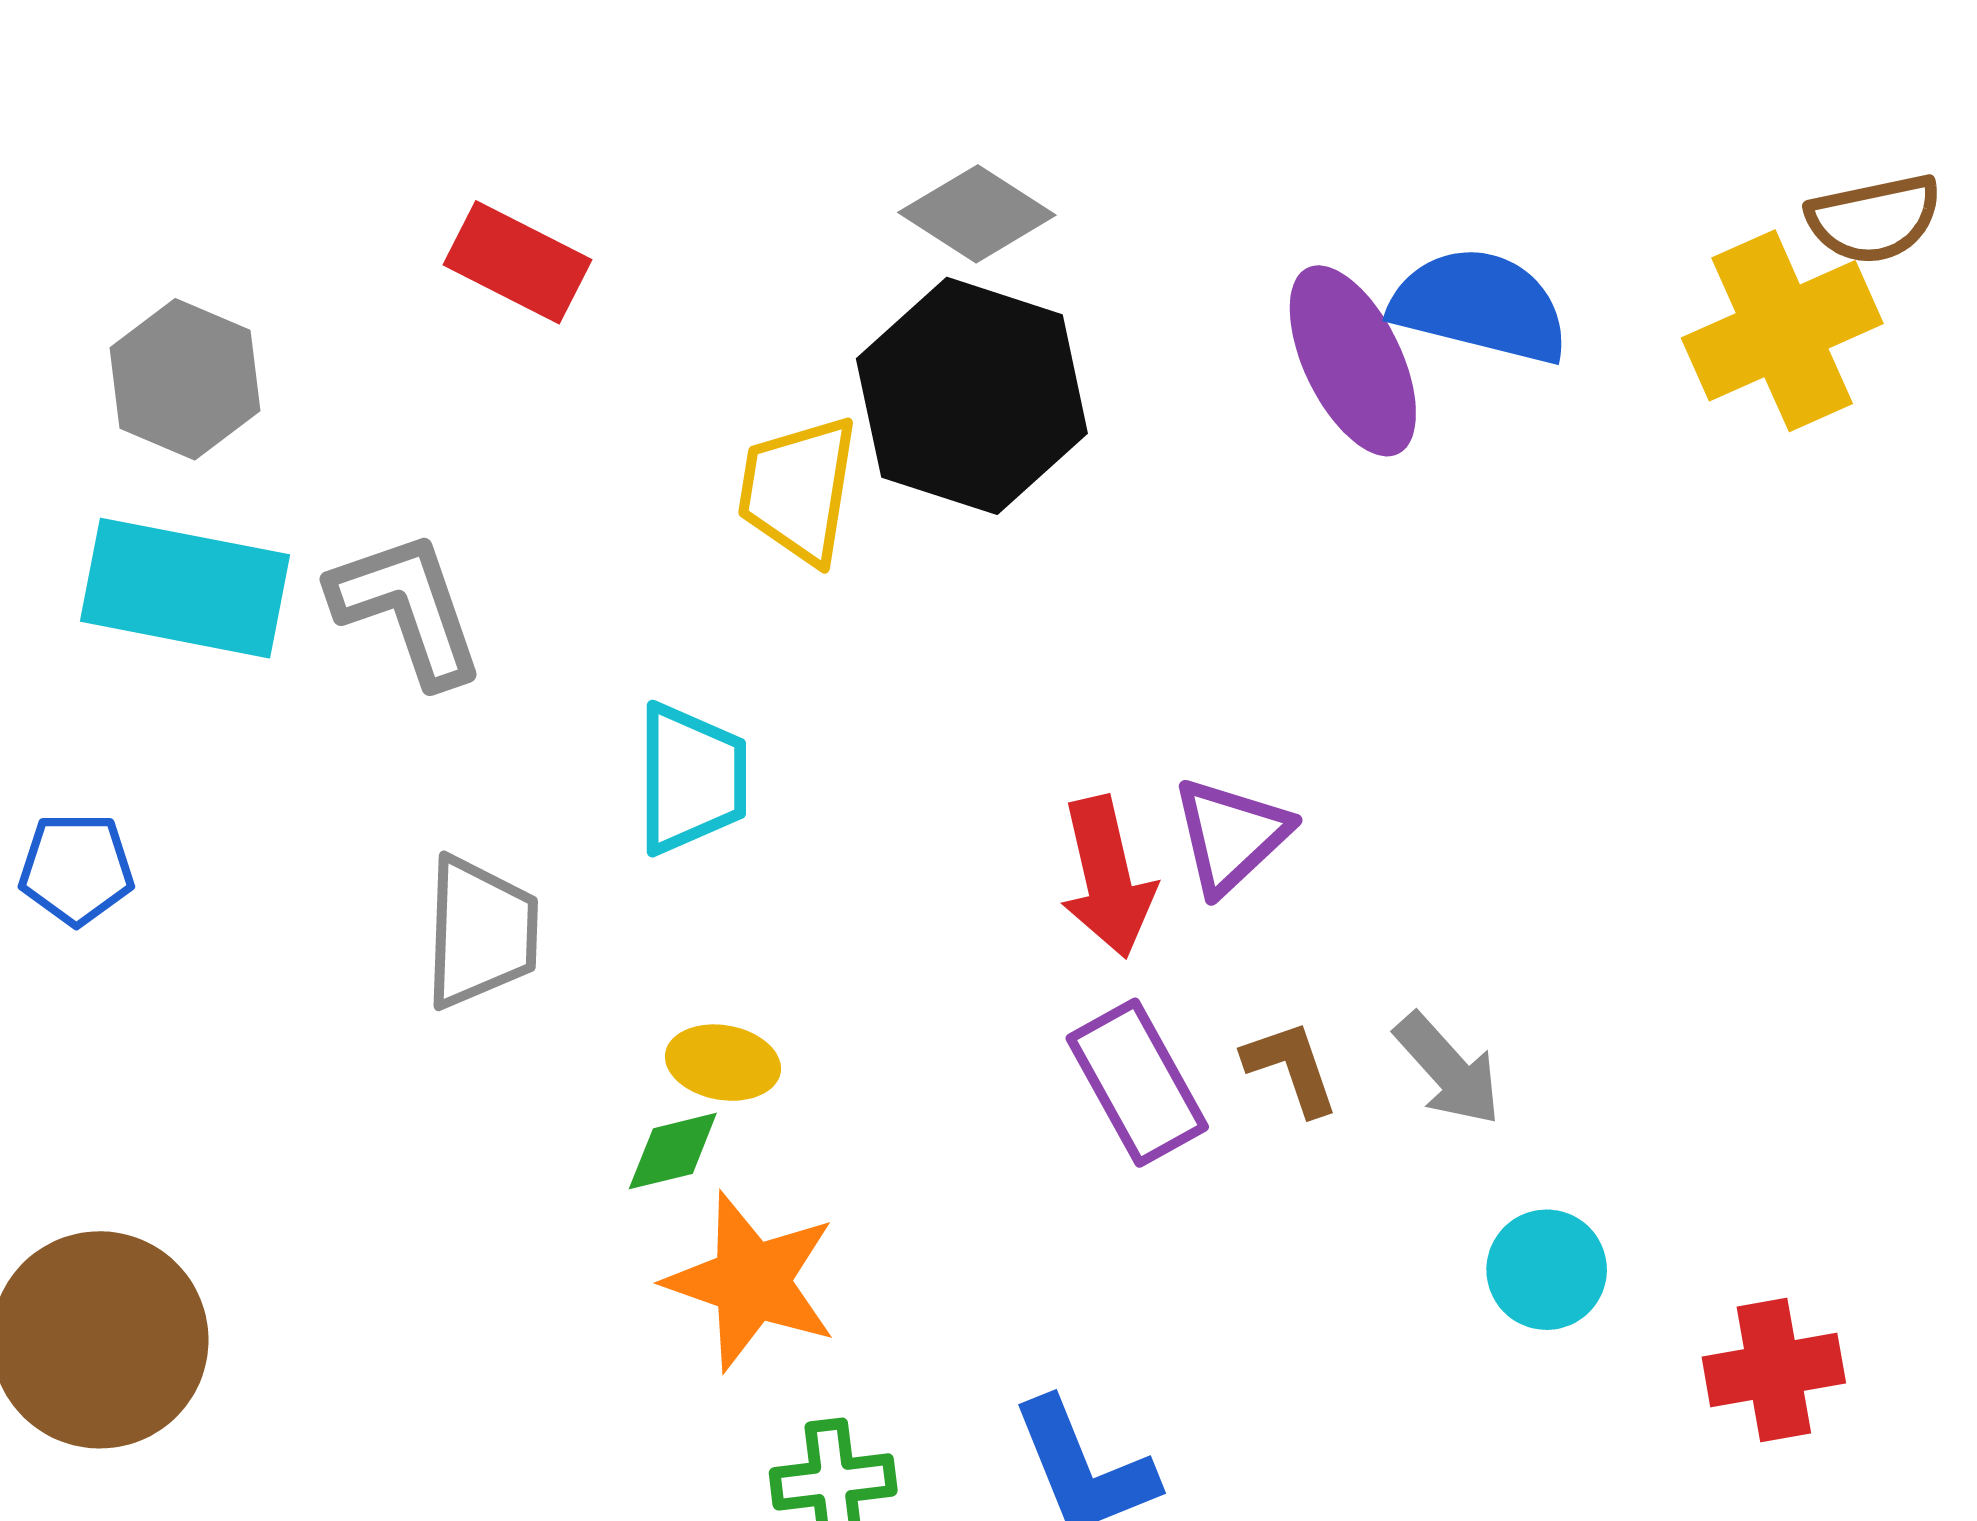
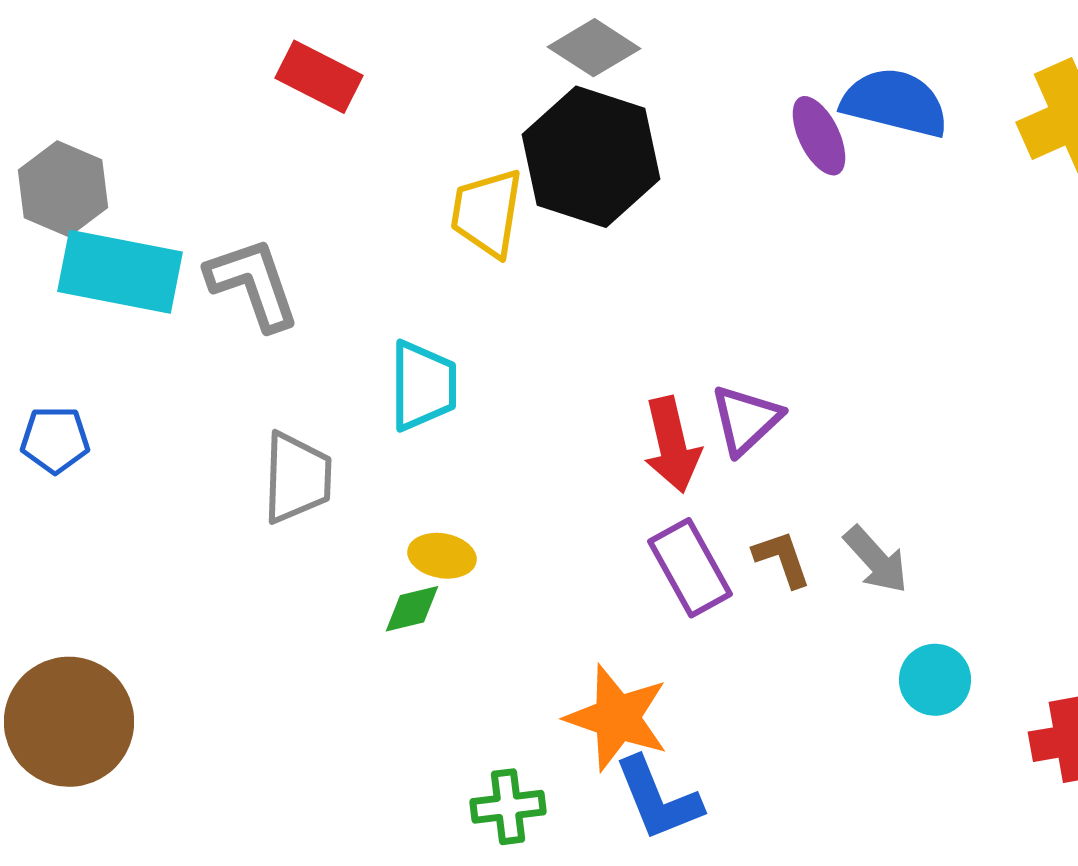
purple ellipse: (1353, 361) -> (819, 136), size x0.7
gray hexagon: (185, 379) -> (63, 189), moved
orange star: (751, 1281) -> (617, 718), moved

